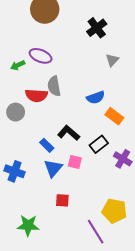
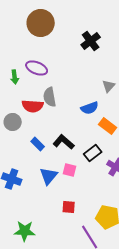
gray triangle: (112, 60) -> (109, 86), moved
green arrow: (18, 65) -> (15, 77), turned -72
blue rectangle: (47, 145) -> (38, 144), moved
red square: (62, 200) -> (69, 207), moved

